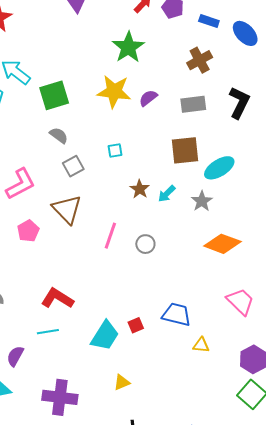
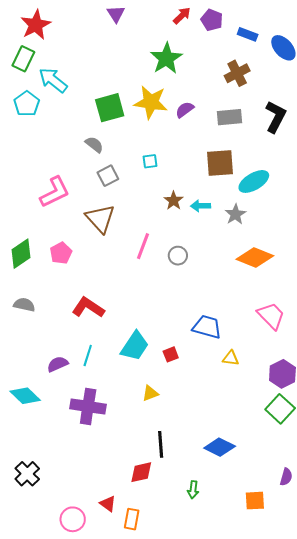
green square: (54, 95) -> (110, 108), moved
cyan arrow: (167, 194) -> (201, 206), turned 42
pink pentagon: (28, 231) -> (61, 253), moved
red square: (136, 325) -> (171, 354), moved
cyan line: (48, 332) -> (88, 355), moved, turned -65
purple semicircle: (15, 356) -> (58, 364), moved, turned 35

